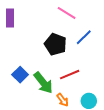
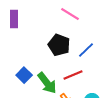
blue line: (84, 37) -> (86, 50), moved

